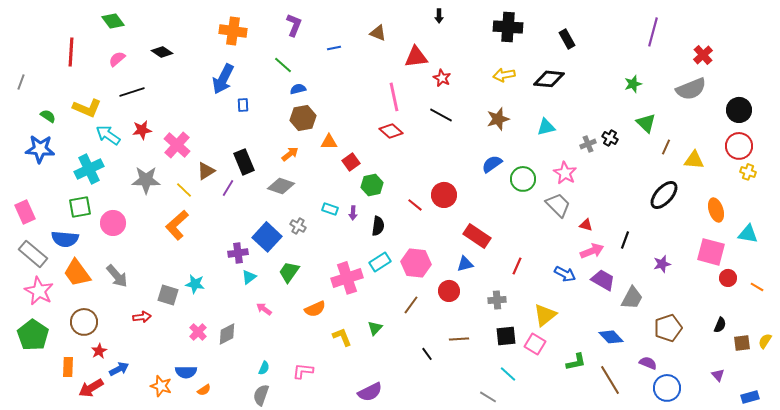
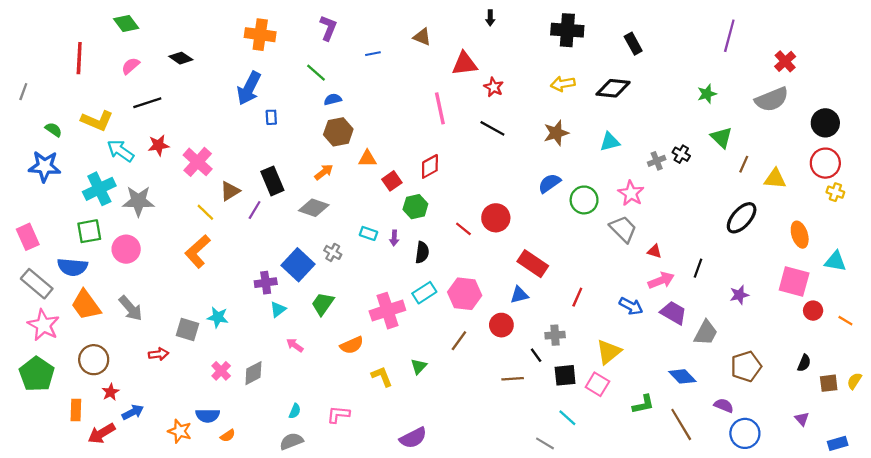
red diamond: (391, 131) -> (430, 166), moved, turned -70
gray star: (146, 180) -> (138, 201), moved
black line: (427, 354) -> (536, 355), moved
gray semicircle: (261, 395) -> (291, 441), turned 50

